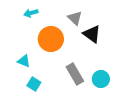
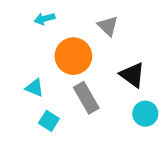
black triangle: (92, 34) -> (132, 75), moved
gray rectangle: (75, 74) -> (86, 98), moved

